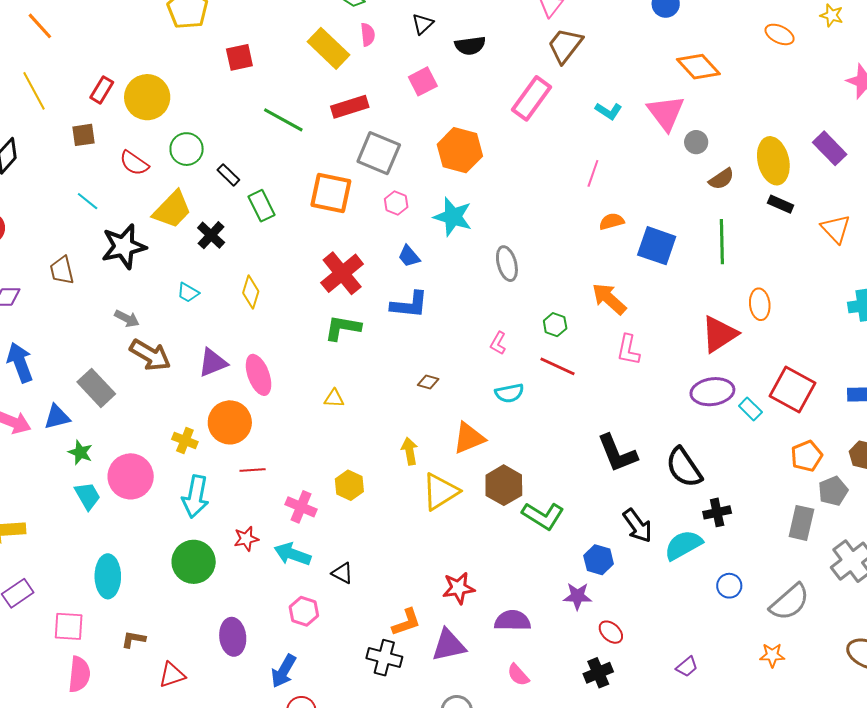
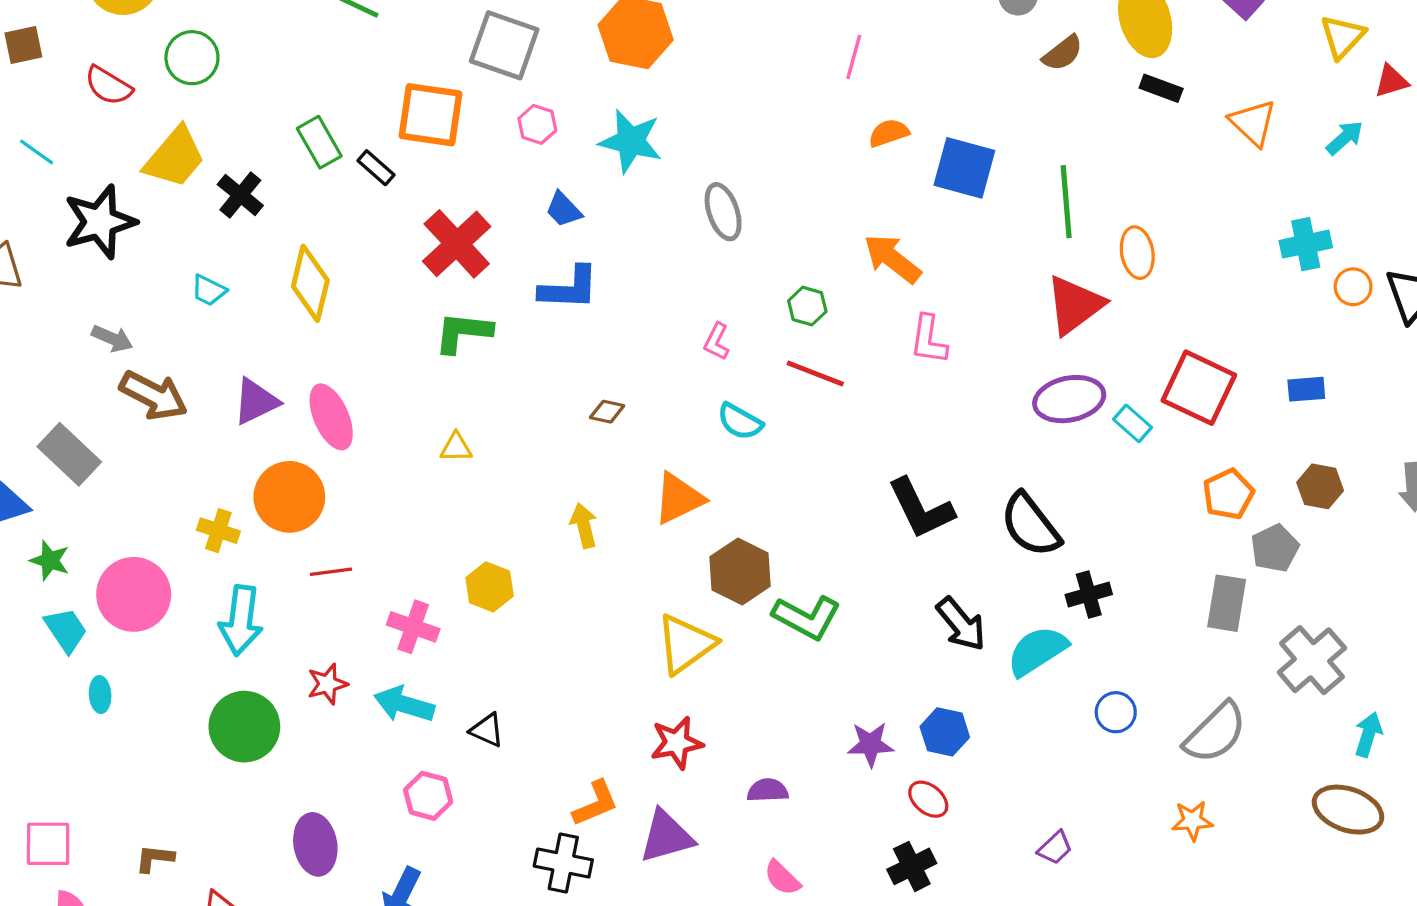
black rectangle: (228, 175) -> (376, 168), moved
green line: (722, 242) -> (1066, 202), moved
yellow diamond: (251, 292) -> (310, 283), size x1.4
cyan semicircle: (509, 393) -> (740, 422), turned 44
yellow triangle: (440, 492) -> (686, 644), moved
blue hexagon: (599, 560) -> (945, 732), moved
cyan ellipse: (108, 576) -> (100, 695), moved, size x0.5
purple semicircle: (513, 621) -> (768, 790), size x0.7

